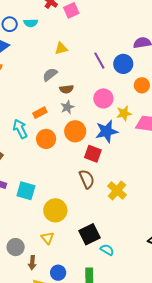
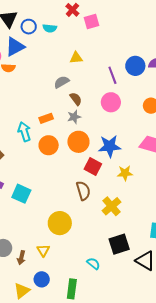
blue circle: (123, 64) -> (135, 66), moved
brown semicircle: (66, 89) -> (76, 99), turned -128
pink circle: (103, 98) -> (111, 102), moved
yellow star: (124, 113) -> (125, 173), moved
yellow circle: (55, 210) -> (60, 223), moved
black square: (89, 234) -> (119, 244), moved
yellow triangle: (48, 238) -> (43, 250), moved
brown arrow: (32, 263) -> (21, 258), moved

